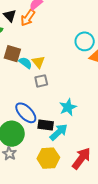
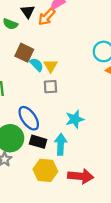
black rectangle: (46, 125) -> (38, 142), moved
cyan arrow: (59, 132) -> (61, 144), turned -54
red arrow: (81, 158) -> (81, 176), turned 50

